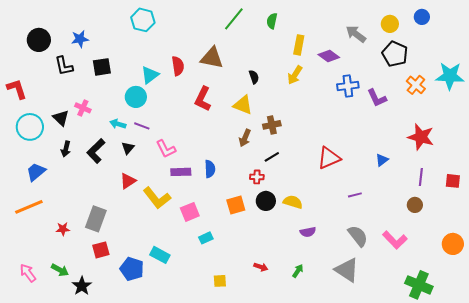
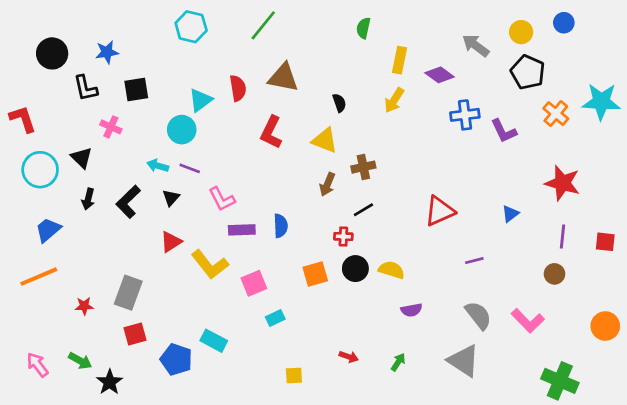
green line: (234, 19) -> (263, 25), moved
pink cross: (83, 108) -> (111, 127), moved

